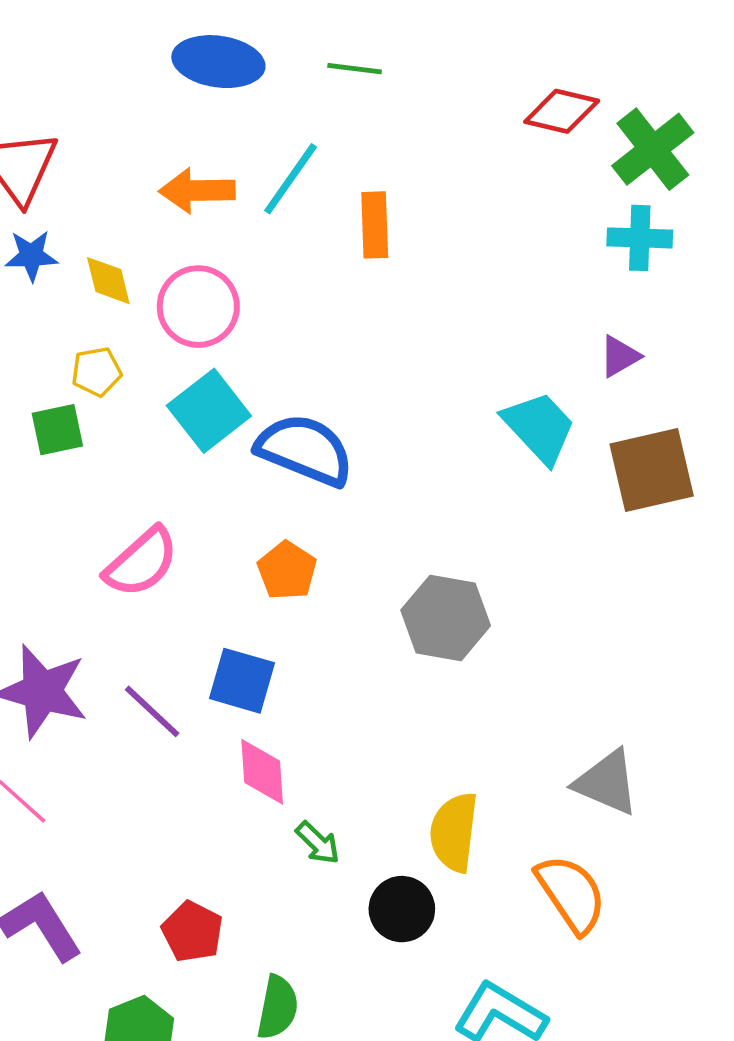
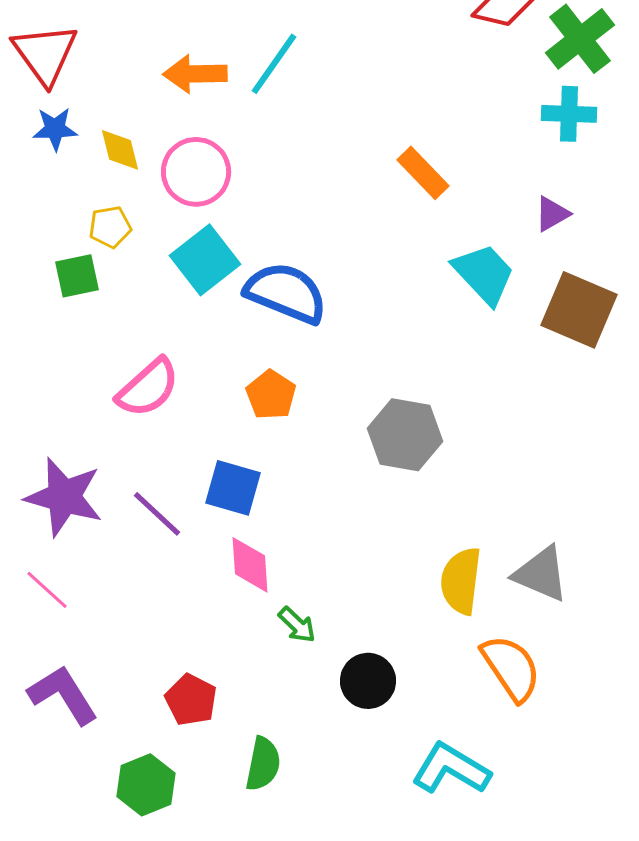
orange rectangle: (375, 225) -> (423, 173), moved, turned -42
brown square: (652, 470) -> (579, 310), turned 36
yellow semicircle: (454, 832) -> (461, 581), moved

